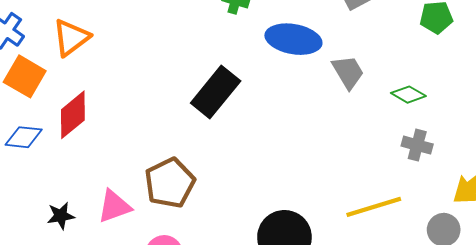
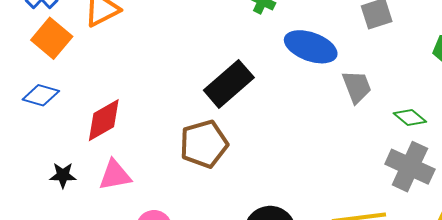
red diamond: (73, 115) -> (104, 120), moved
gray cross: (417, 145) -> (410, 167), size x1.6
brown pentagon: (170, 183) -> (204, 144), moved

